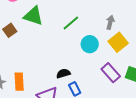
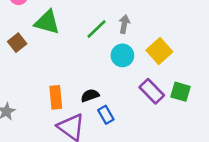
gray arrow: (110, 22) -> (124, 24), moved
orange rectangle: (19, 82) -> (56, 97), moved

